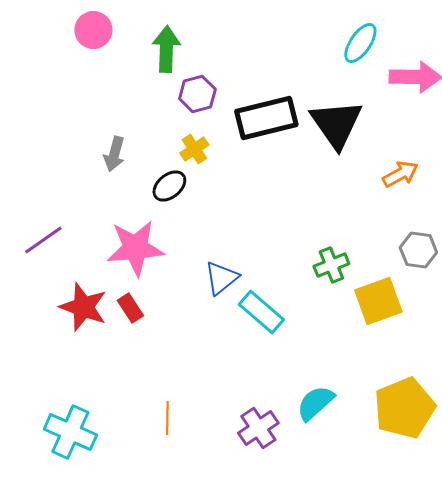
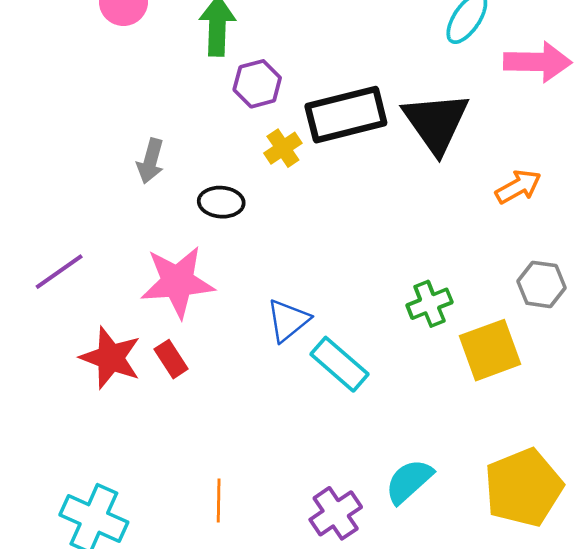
yellow cross: (194, 149) -> (283, 148), moved
black ellipse: (169, 186) -> (221, 202), turned 44

